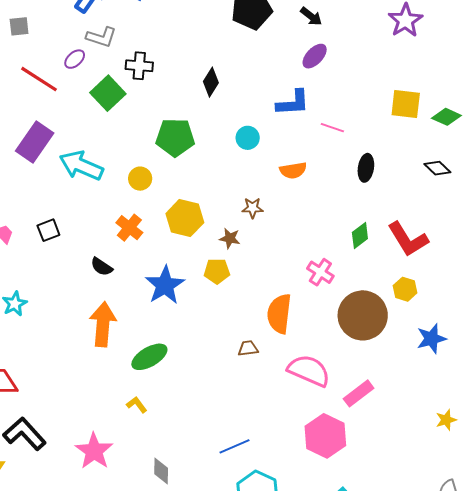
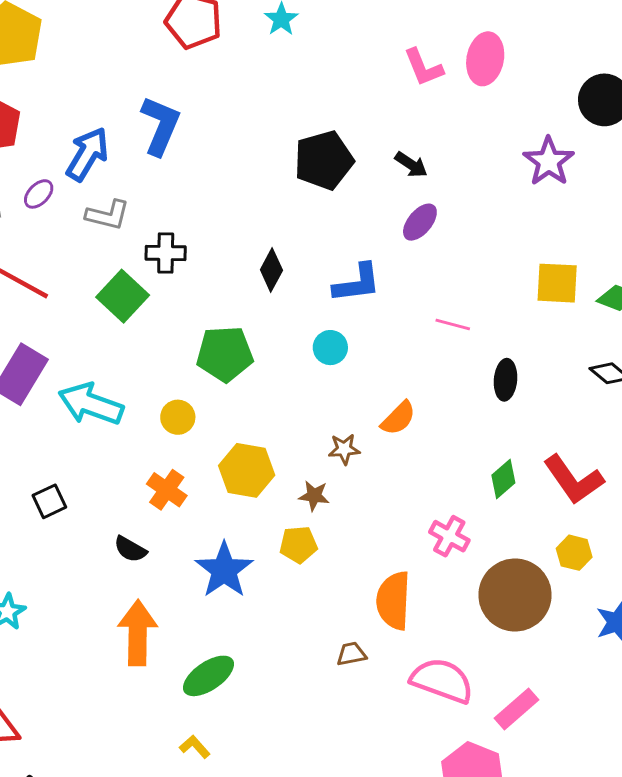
purple ellipse: (75, 59) -> (39, 194), moved
blue L-shape: (293, 103) -> (357, 283), moved
orange semicircle: (293, 170) -> (398, 418), moved, turned -32

